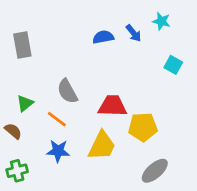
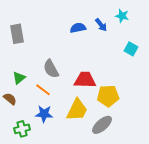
green cross: (17, 171) -> (22, 129), moved
gray ellipse: (155, 171) -> (102, 125), moved

